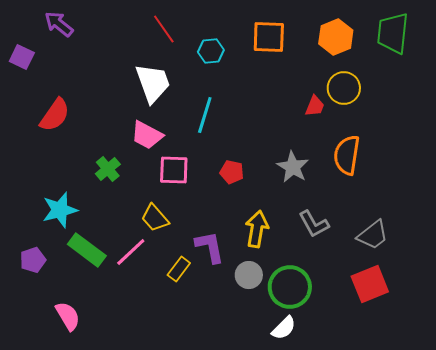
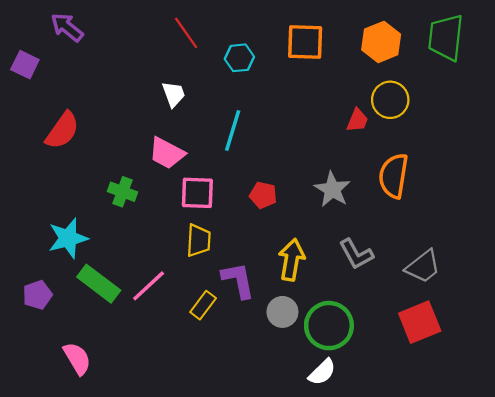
white trapezoid: (153, 83) -> (174, 94), size x0.6
green cross: (108, 169) -> (123, 192), turned -30
yellow trapezoid: (155, 218) -> (198, 240), moved, turned -136

